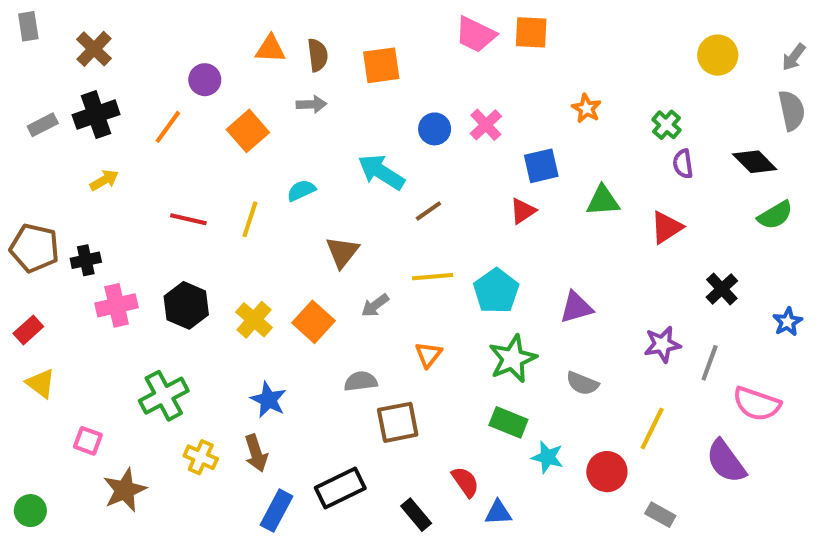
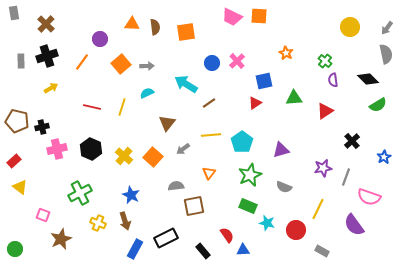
gray arrow: (311, 104) -> (147, 66), moved
gray rectangle: (43, 125) -> (21, 61), turned -64

